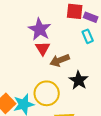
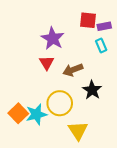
purple rectangle: (91, 17) -> (104, 26), turned -32
red triangle: (43, 48) -> (47, 63), moved

